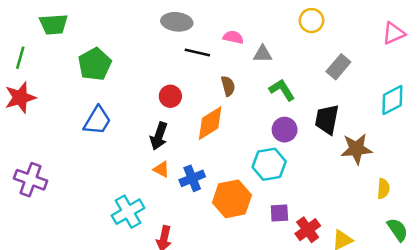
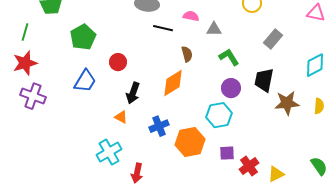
pink triangle: (394, 33) -> (316, 13), turned 36
red circle: (170, 96) -> (118, 62), moved
orange triangle: (161, 169) -> (121, 117), moved
purple cross: (31, 180) -> (33, 96), moved
yellow semicircle: (383, 189) -> (319, 106), moved

